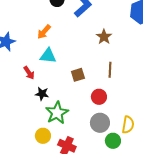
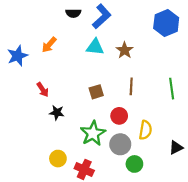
orange arrow: (44, 32) -> (49, 45), moved
cyan triangle: (48, 56) -> (95, 47), moved
green star: (57, 113) -> (93, 133), moved
yellow semicircle: (128, 125) -> (145, 130), moved

